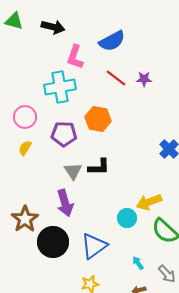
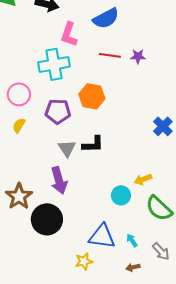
red line: (116, 78) -> (110, 55), turned -30
yellow arrow: (149, 202) -> (143, 179), size x0.7
blue triangle: (94, 246) -> (102, 236), moved, turned 44

